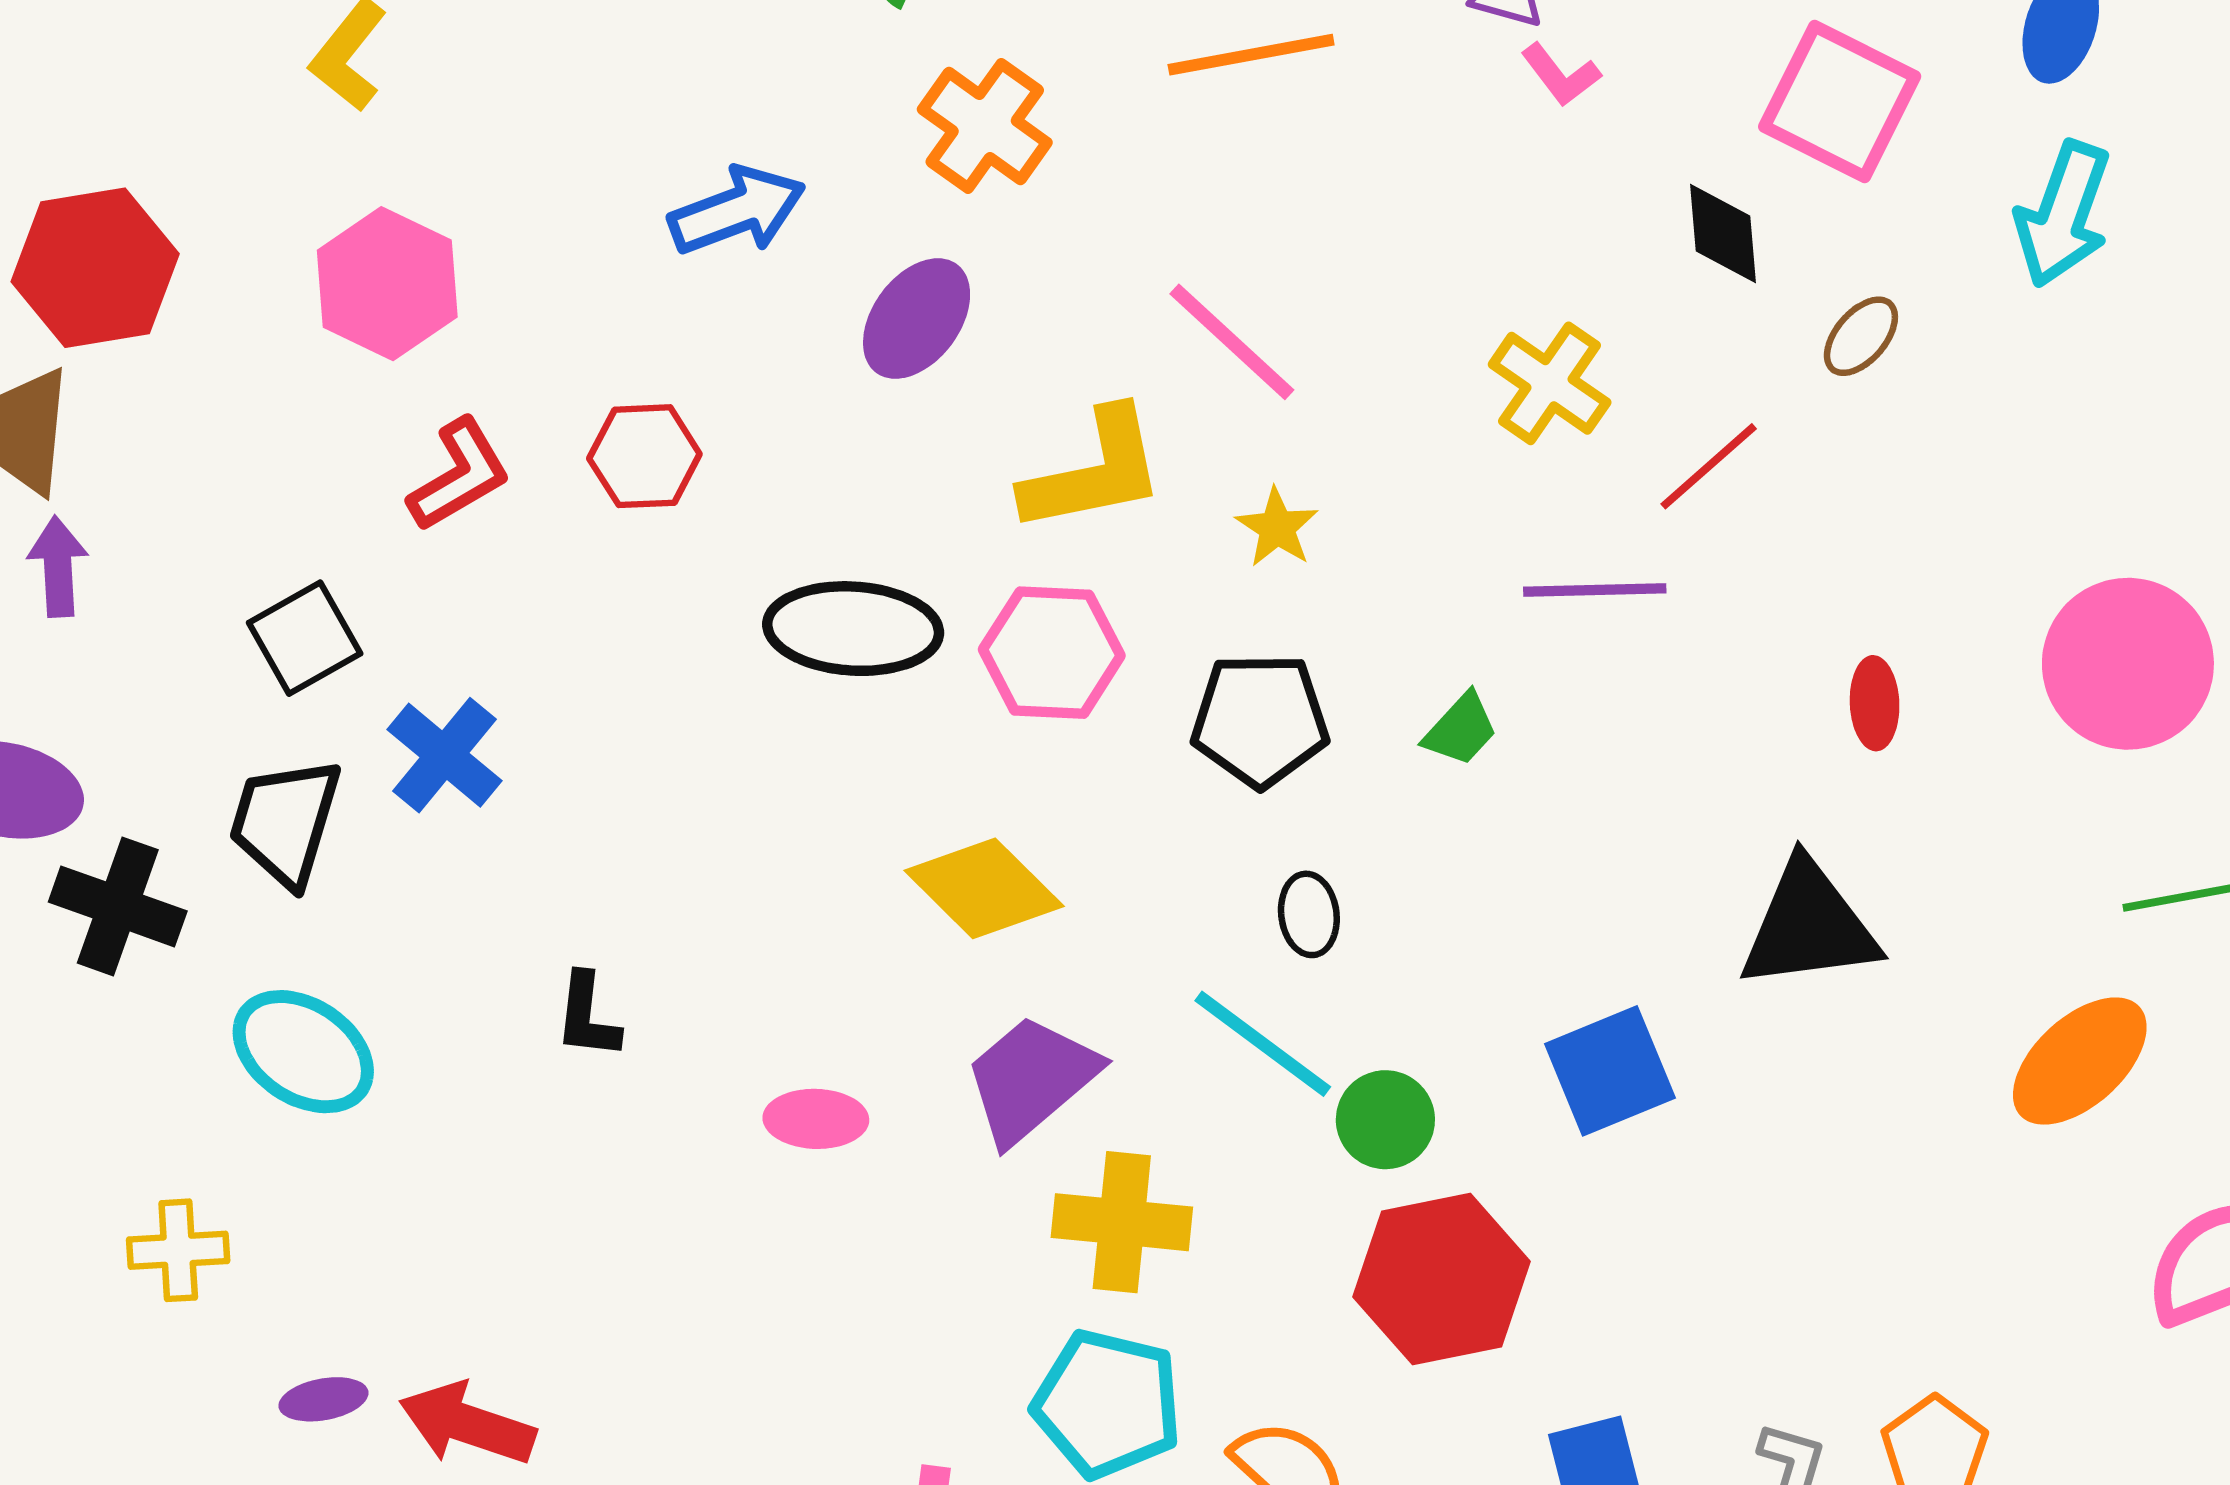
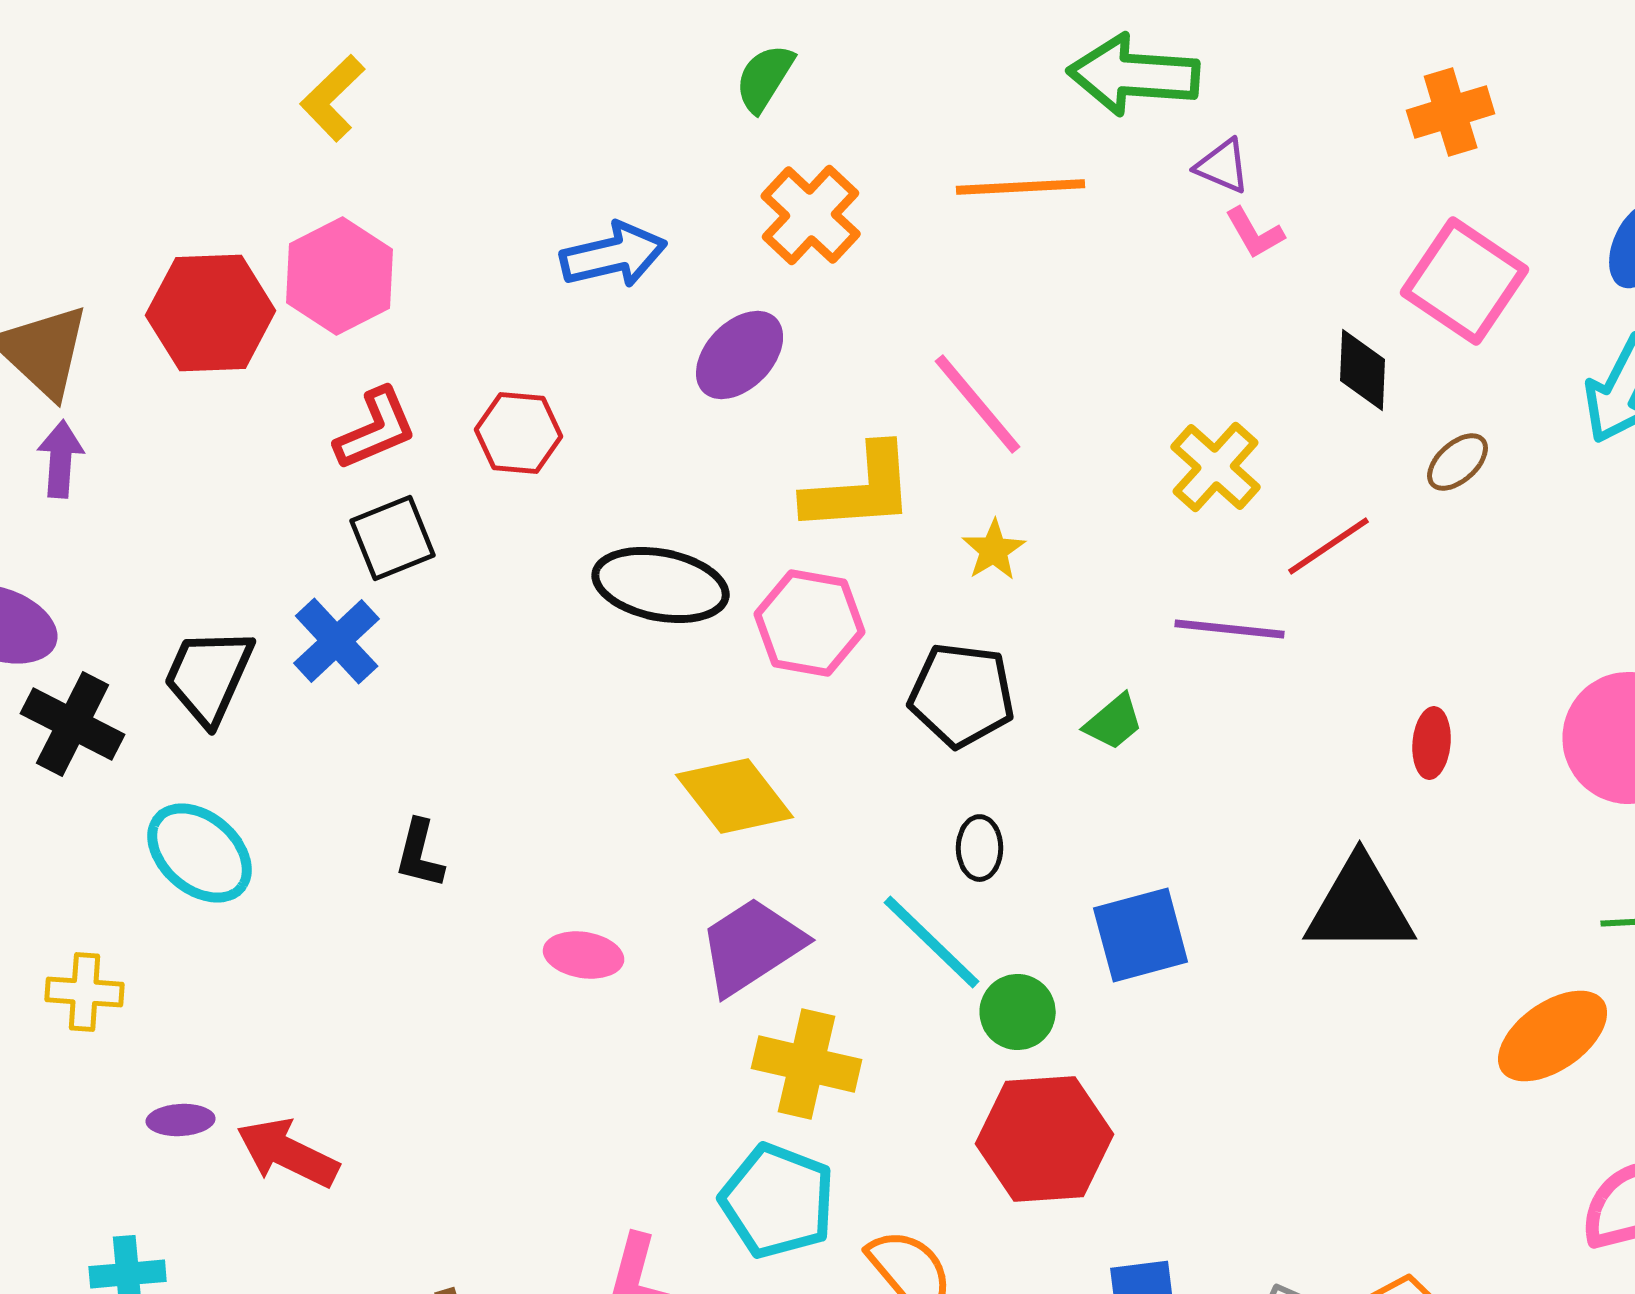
red hexagon: (95, 268) -> (211, 313), moved
black square: (305, 638) -> (393, 538), moved
blue square: (1610, 1071) -> (1141, 935), moved

